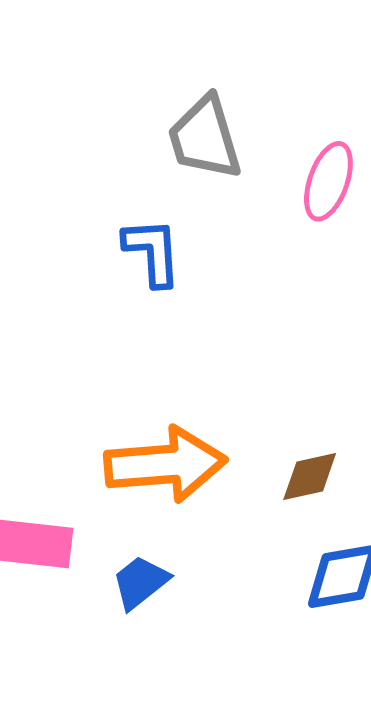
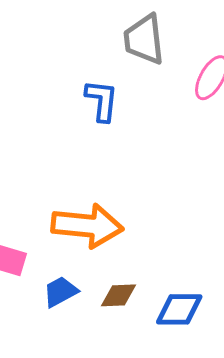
brown diamond: (310, 476) -> (118, 295), moved

